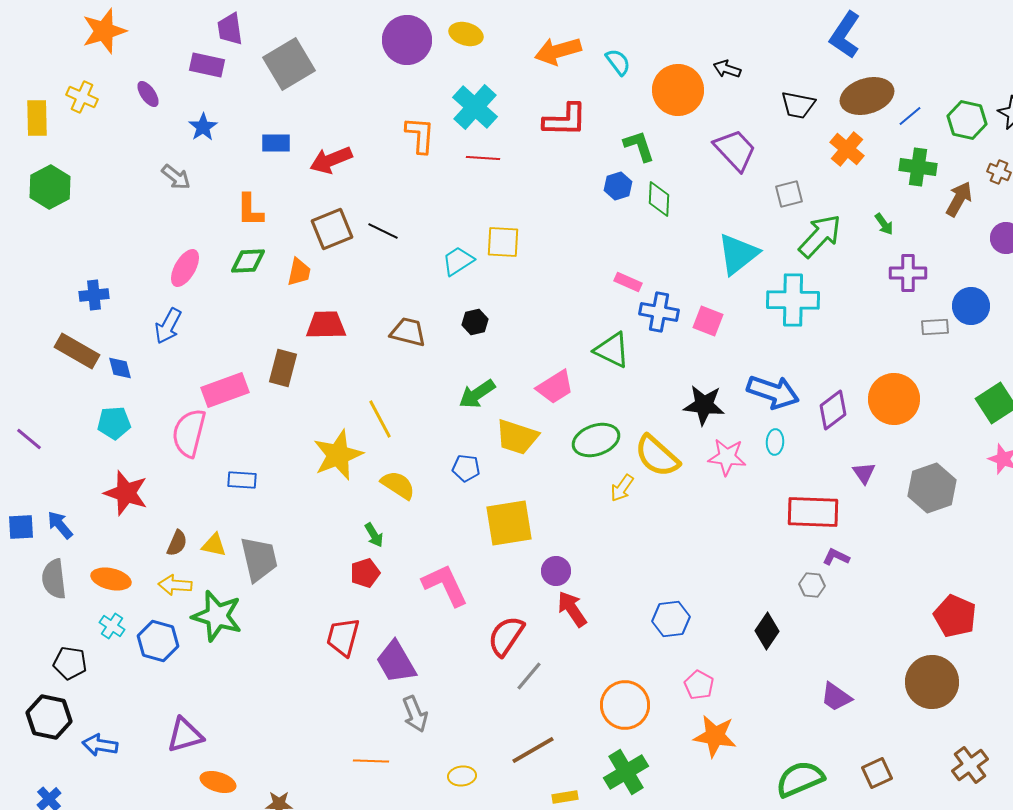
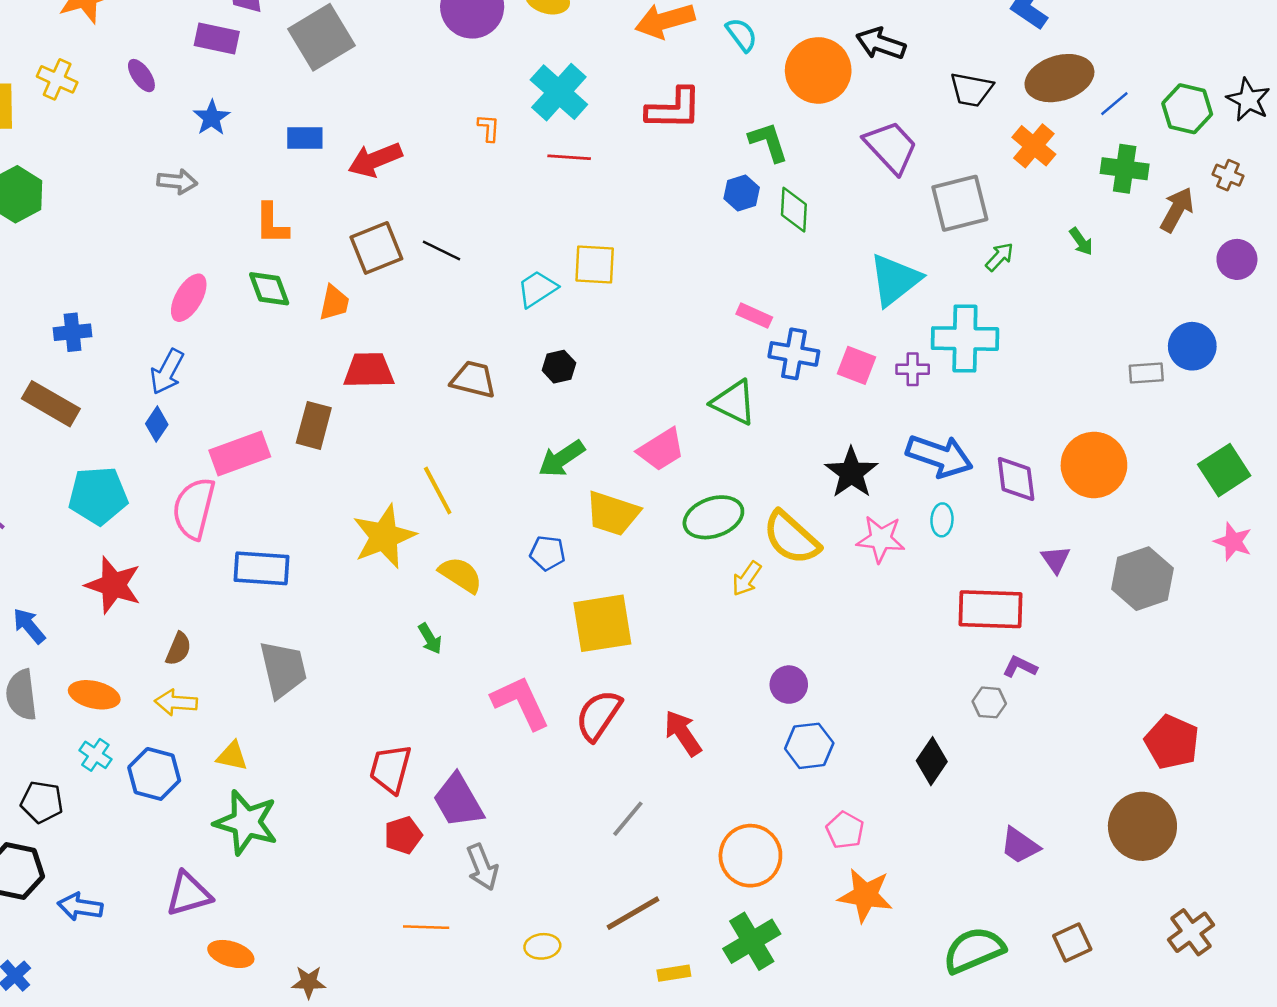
black arrow: (727, 69) -> (881, 44), size x1.4
orange L-shape: (420, 135) -> (489, 128), size x0.6
gray arrow: (176, 177) -> (177, 182), turned -32
gray square: (789, 194) -> (960, 203), size x1.6
green arrow: (820, 236) -> (999, 257), size x0.5
green diamond: (248, 261) -> (269, 289), turned 72
purple cross: (908, 273) -> (913, 369), moved, size x0.7
blue diamond: (120, 368) -> (157, 424), moved, turned 48
black star: (704, 405) -> (851, 473), turned 30
purple diamond: (833, 410) -> (1016, 479), turned -60
cyan pentagon: (114, 423) -> (98, 496), size x1.4
blue rectangle: (242, 480) -> (261, 568), size x1.5
yellow triangle: (214, 545) -> (232, 756), moved
purple circle: (556, 571) -> (789, 685), moved
red pentagon: (365, 573) -> (403, 835), moved
green star: (217, 616) -> (246, 822), moved
red semicircle: (506, 636) -> (599, 715), moved

